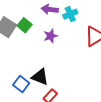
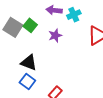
black triangle: (40, 77) -> (29, 63), moved

